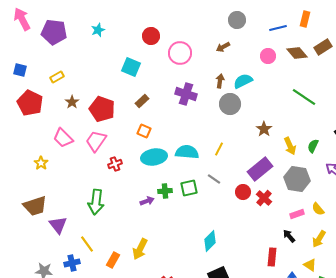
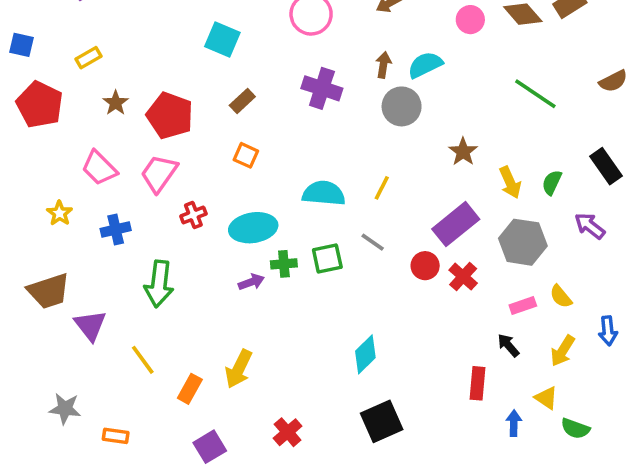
cyan ellipse: (154, 157) -> (253, 228), moved
blue cross: (72, 263) -> (116, 230), moved

